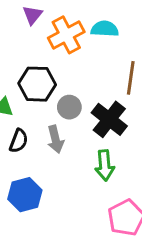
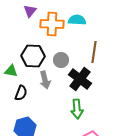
orange cross: (66, 35) -> (52, 24), turned 30
gray circle: (69, 107) -> (61, 60), moved
gray arrow: (56, 139) -> (45, 80), moved

